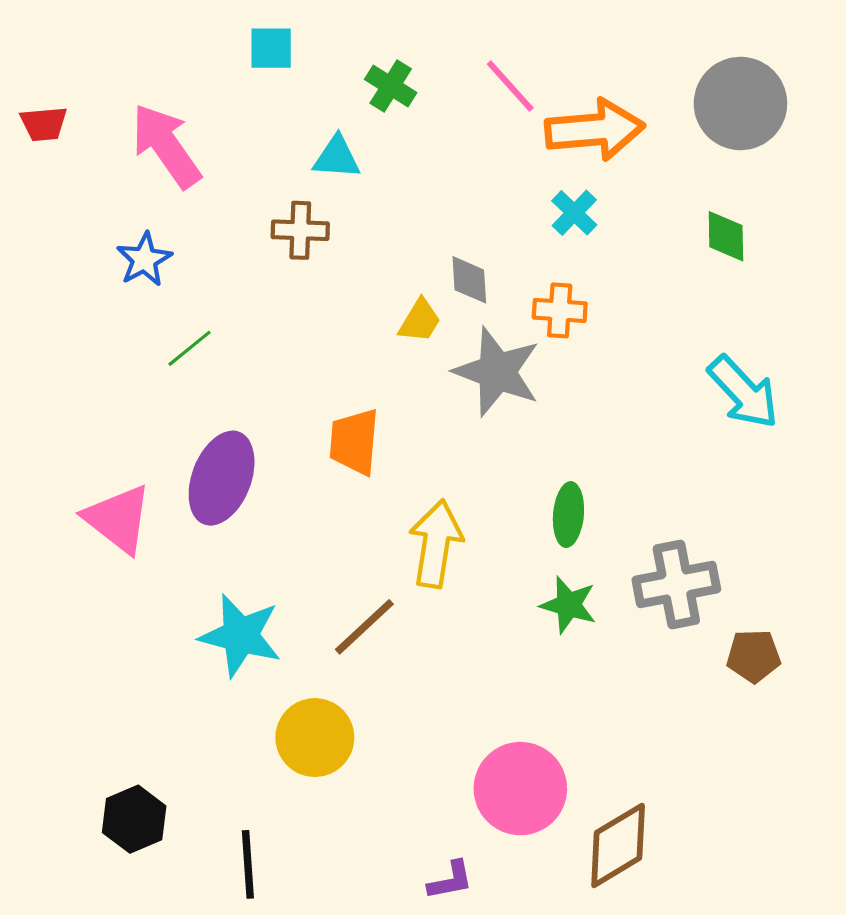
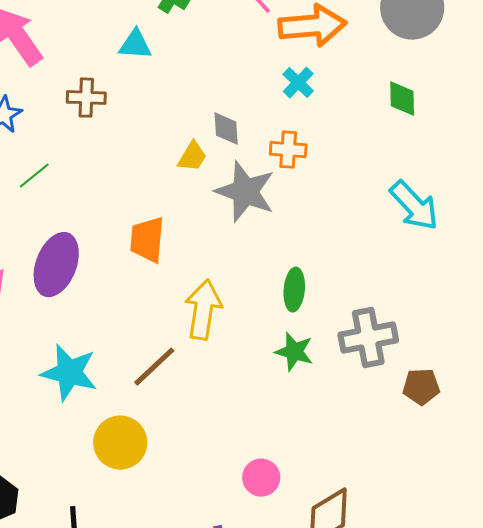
brown cross: (300, 230) -> (86, 98), moved
pink circle: (520, 789) -> (261, 478), size x0.6

